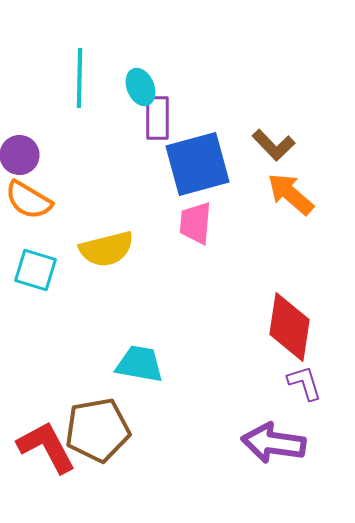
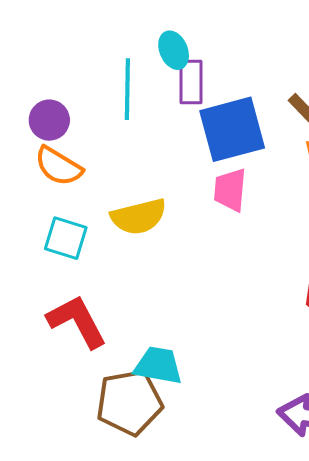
cyan line: (80, 78) -> (127, 89), moved
cyan trapezoid: (140, 364) -> (158, 365), moved
red L-shape: (46, 447) -> (77, 321), moved

